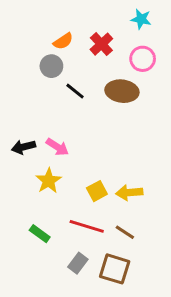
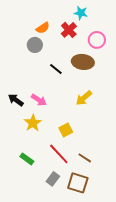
cyan star: (141, 19) -> (81, 13), moved
black line: (75, 91) -> (56, 69), moved
black arrow: (24, 147) -> (16, 100), turned 49
yellow arrow: (129, 193) -> (84, 98), moved, turned -36
red line: (87, 226) -> (59, 154), turned 30

